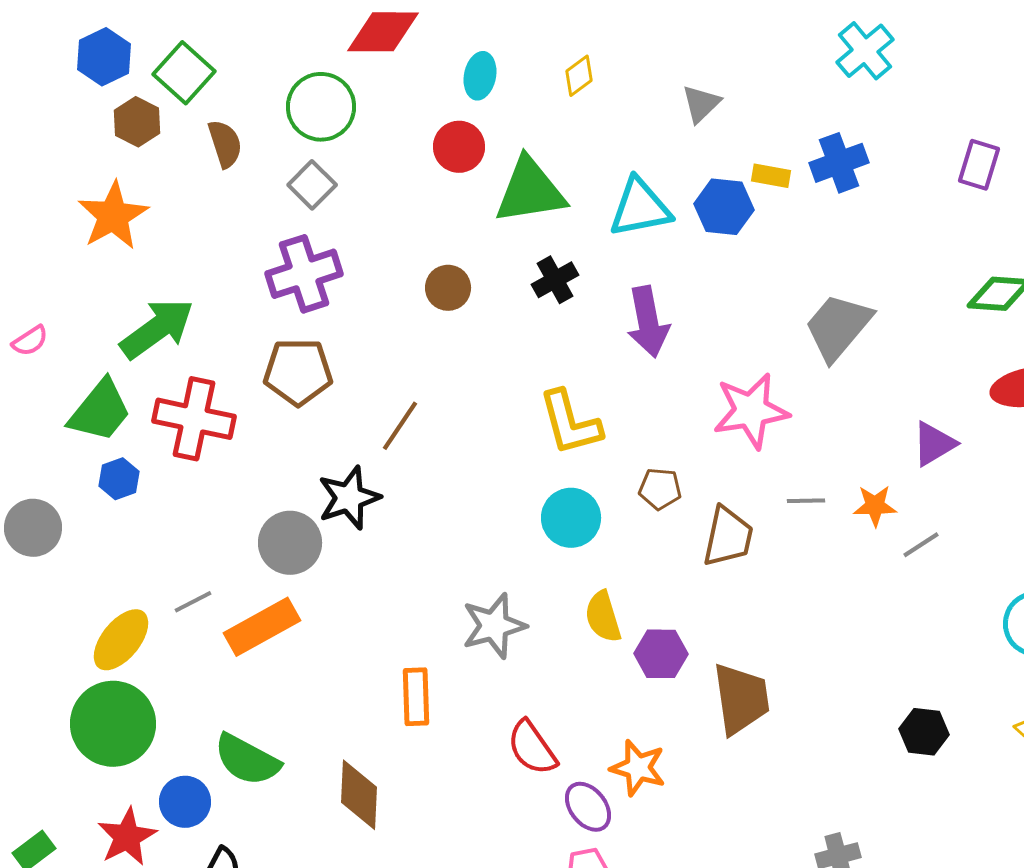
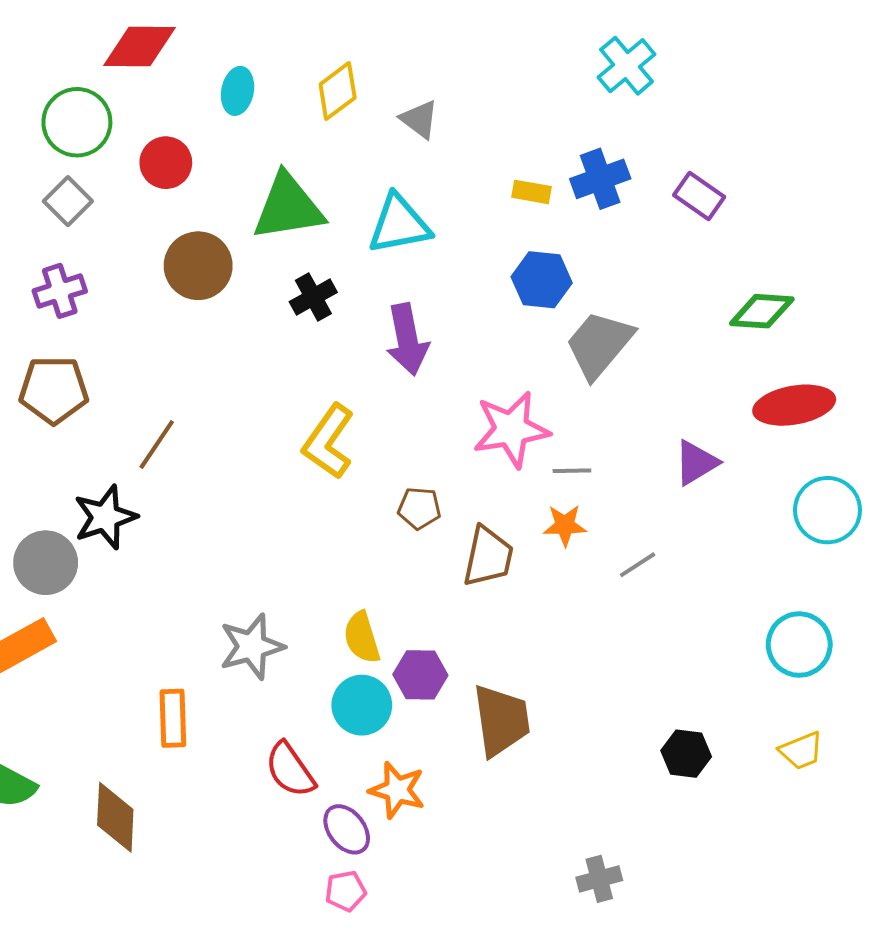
yellow diamond: (579, 76) -> (338, 91), size x1.4
gray triangle: (701, 104) -> (419, 119), moved, turned -39
red circle: (459, 147) -> (166, 163), moved
purple rectangle: (979, 165) -> (699, 196), moved, turned -72
blue hexagon: (724, 207) -> (542, 280), moved
purple cross: (304, 274) -> (60, 291), size x0.7
brown circle: (448, 288) -> (198, 266), moved, size x1.5
yellow L-shape: (570, 423) -> (328, 441), turned 50
gray line: (806, 501) -> (572, 471), moved
orange star: (875, 506) -> (565, 525), moved
cyan circle: (571, 518) -> (362, 705), moved
gray line: (921, 545) -> (638, 565), moved

